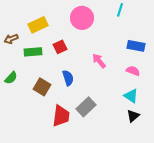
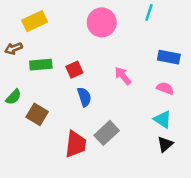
yellow rectangle: (38, 25) -> (35, 21), moved
red square: (60, 47) -> (74, 70), moved
brown square: (42, 87) -> (37, 114), moved

